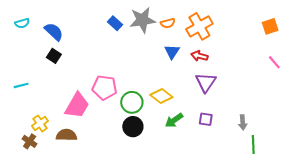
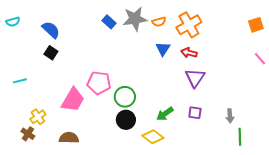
cyan semicircle: (22, 23) -> (13, 22), moved
yellow diamond: (161, 96) -> (153, 137), moved
brown semicircle: (66, 135) -> (69, 138), moved

